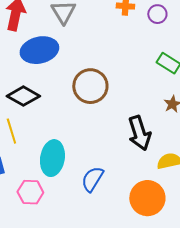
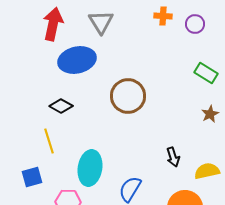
black diamond: (23, 96) -> (61, 106), size x0.7
black arrow: (139, 133) -> (173, 157), moved, size x0.6

